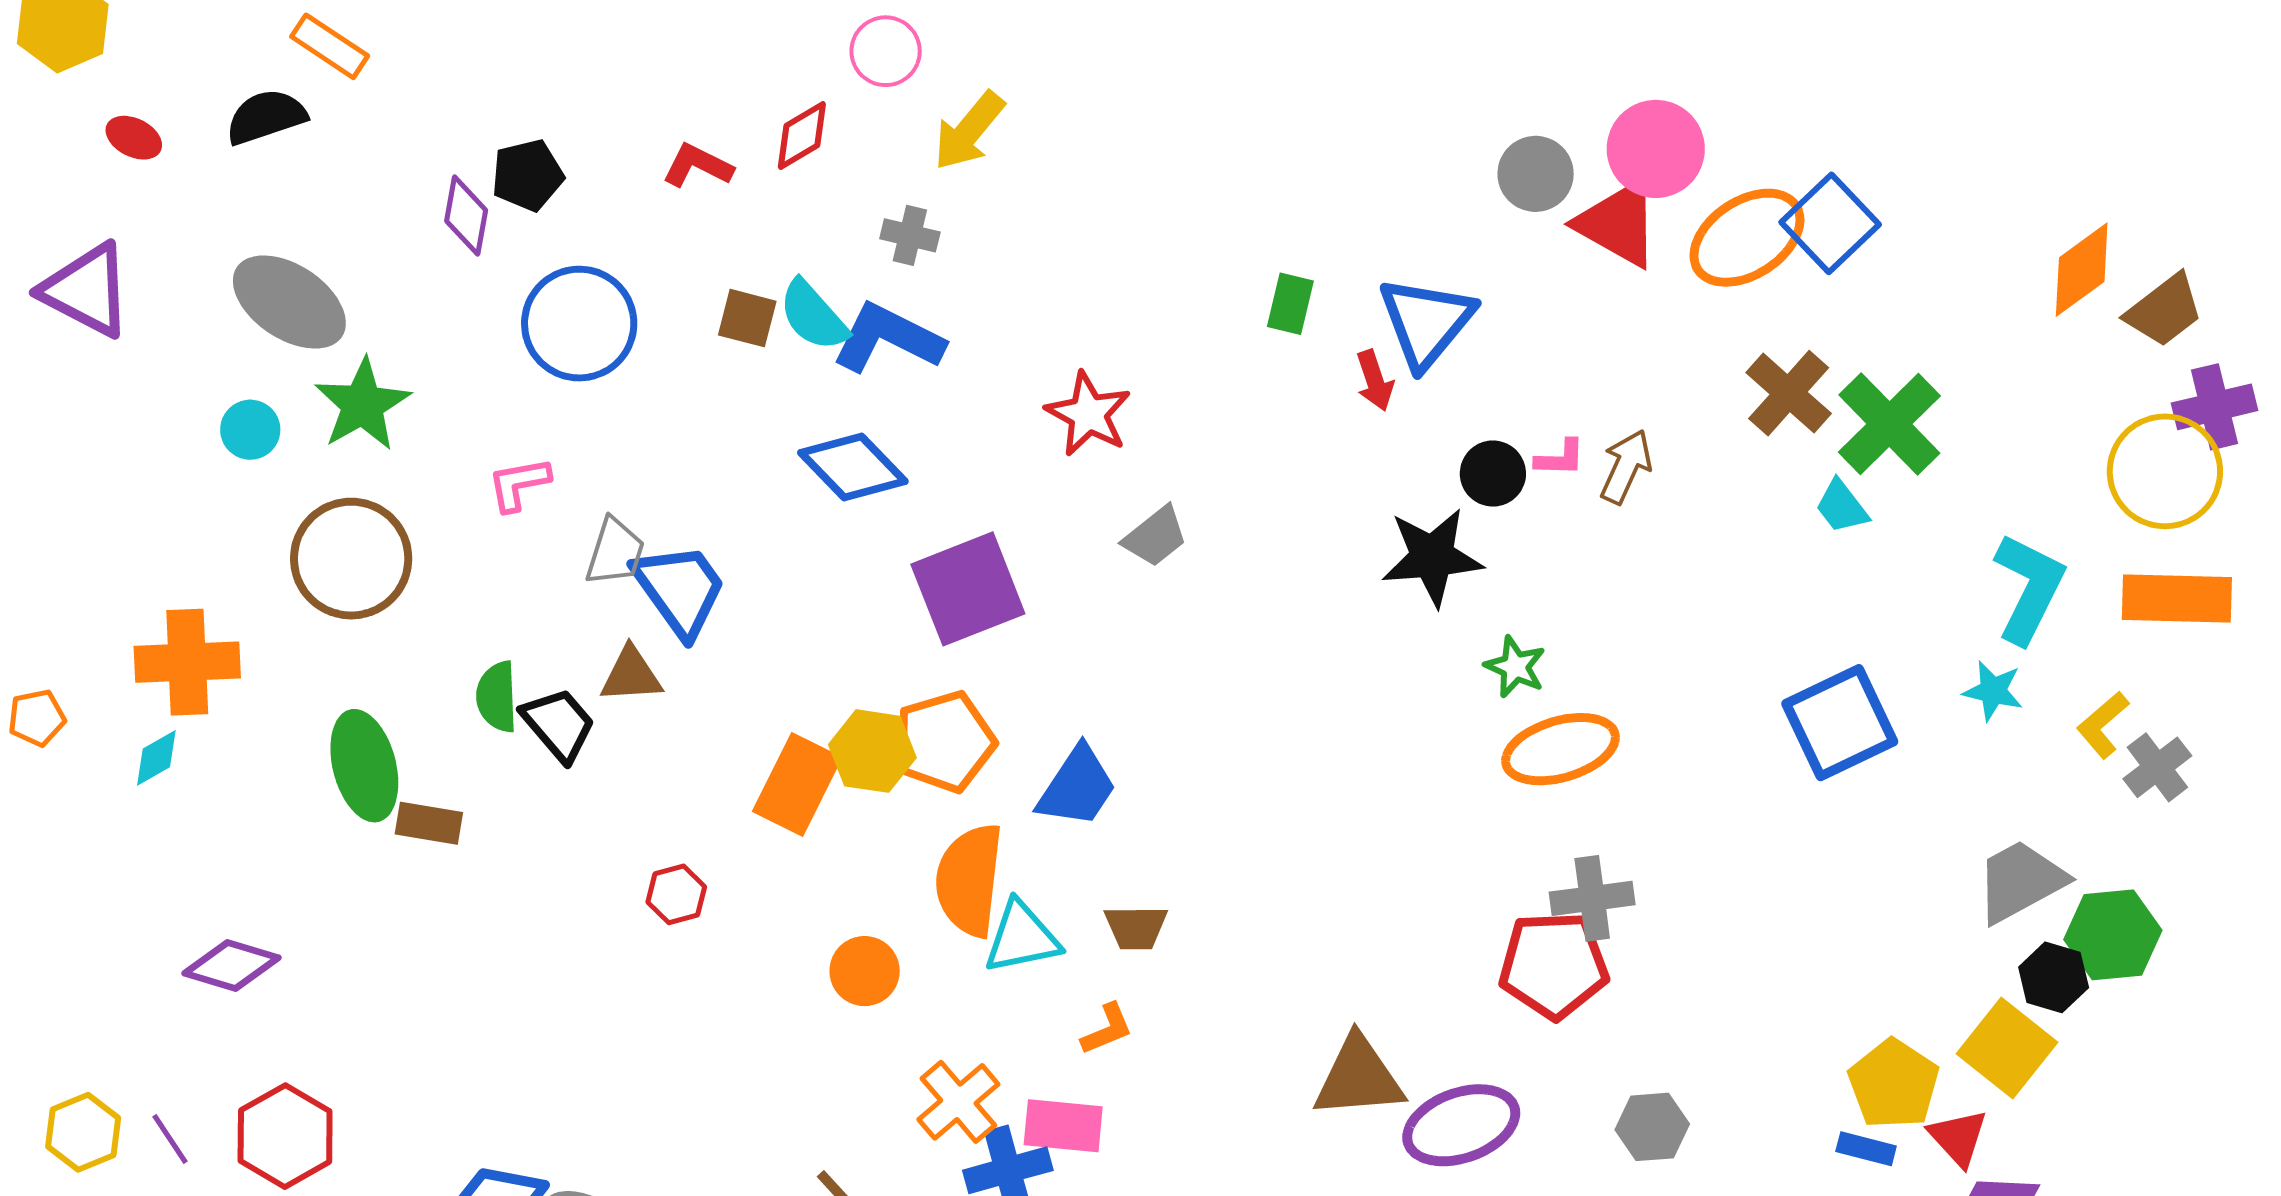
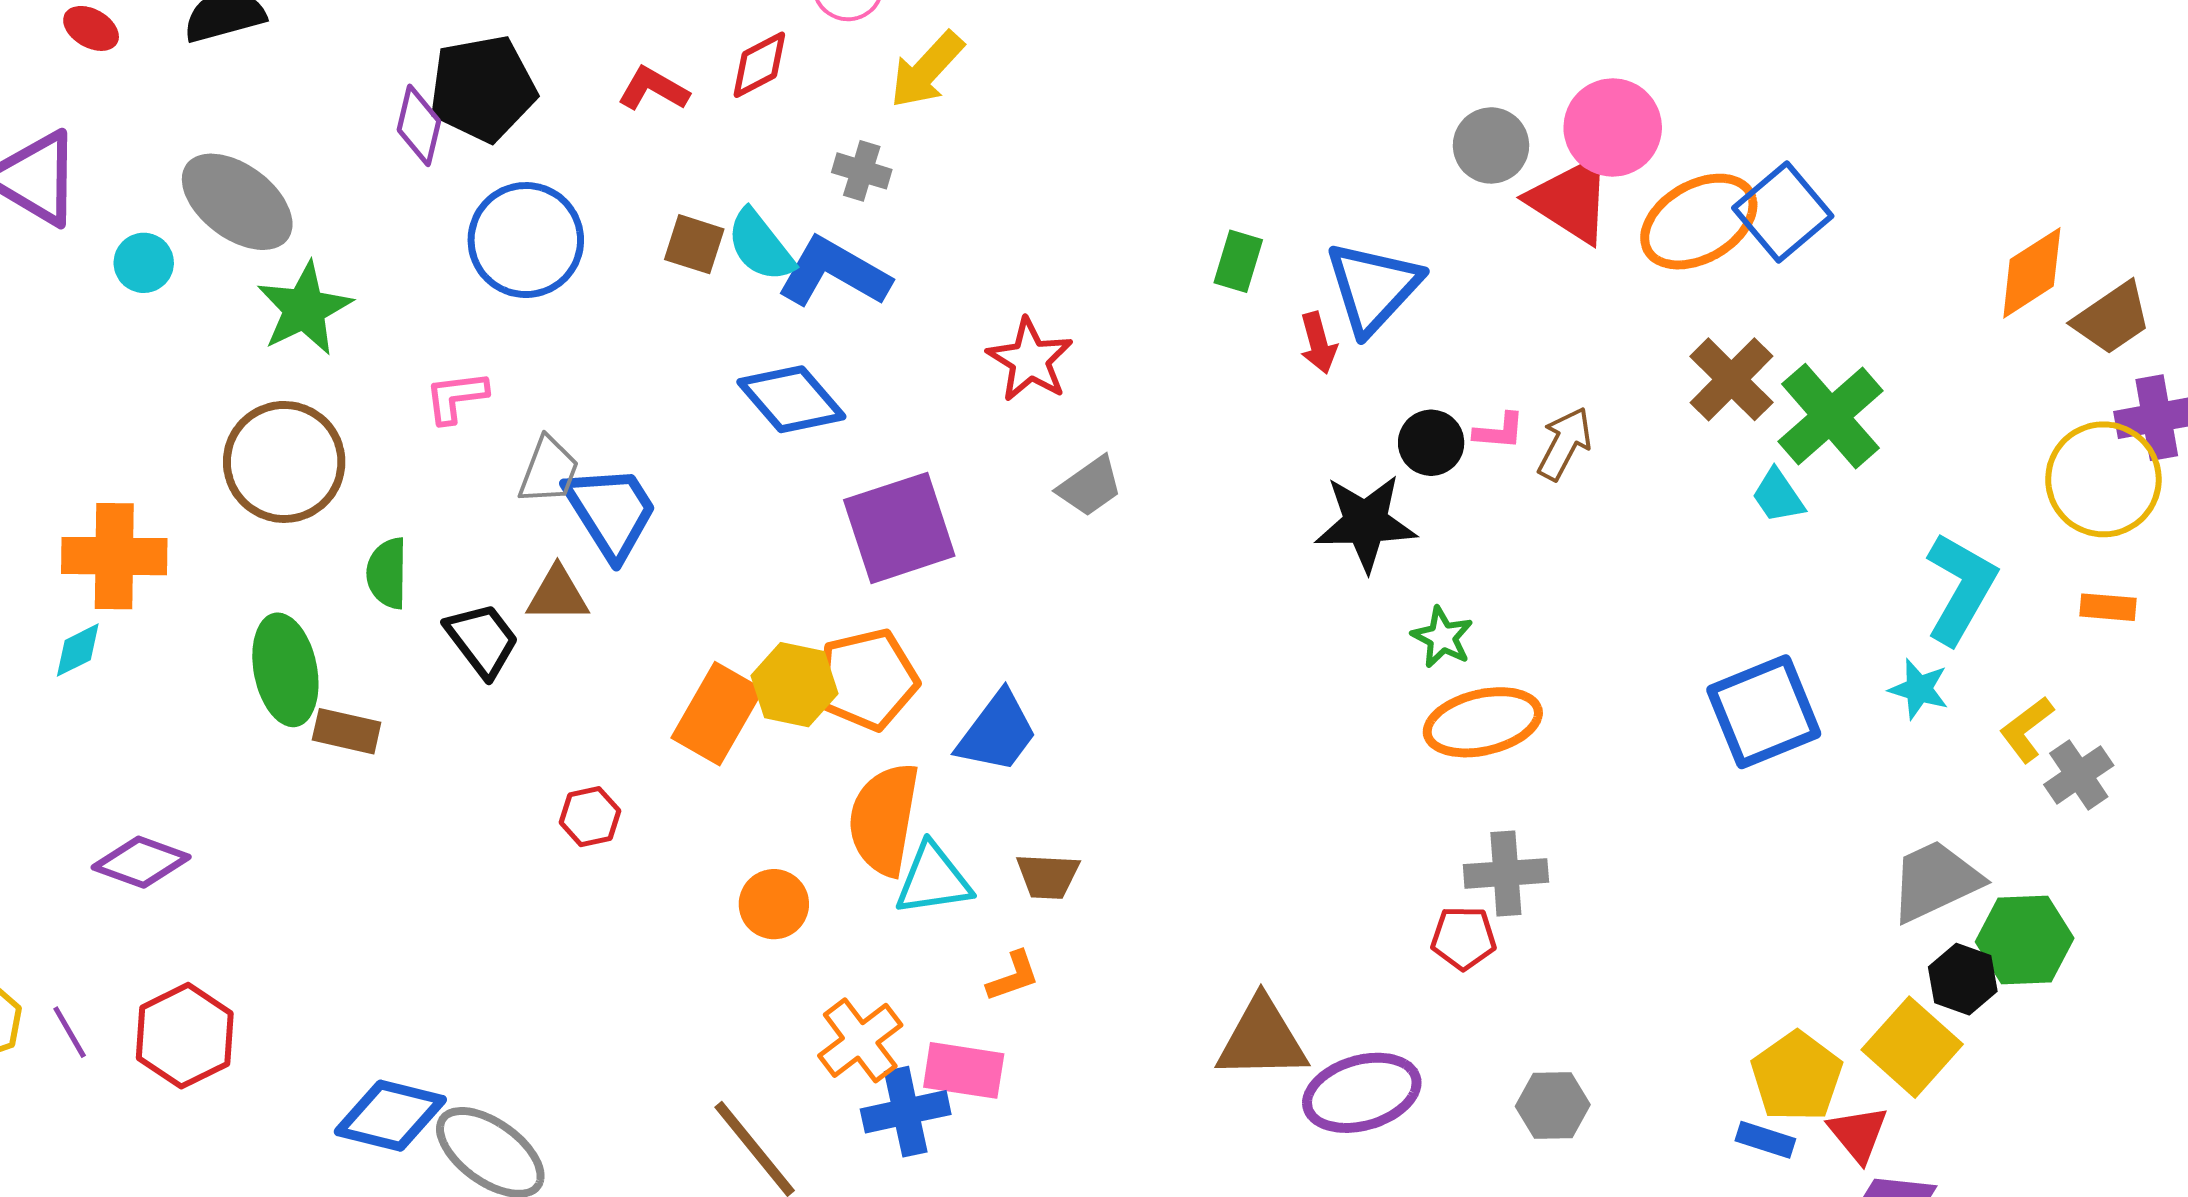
black pentagon: (527, 175) -> (483, 89), size x1.5
cyan circle: (250, 430) -> (144, 263), moved
orange rectangle: (2177, 598) -> (2108, 607), size x0.5
green semicircle: (497, 697) -> (387, 573), moved
red pentagon: (1554, 965) -> (1463, 938), size x0.6

